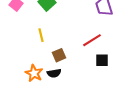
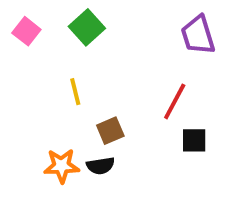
red line: (92, 40) -> (175, 101), turned -30
orange star: (34, 73) -> (62, 166), turned -30

